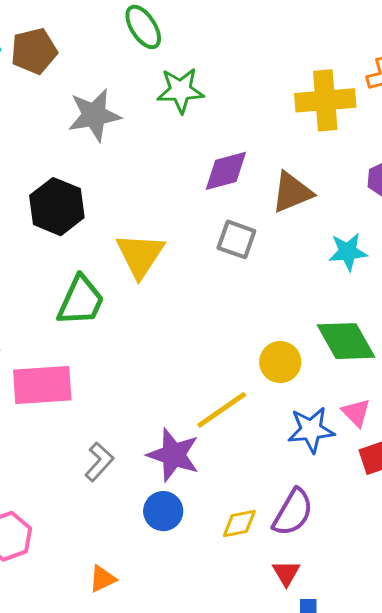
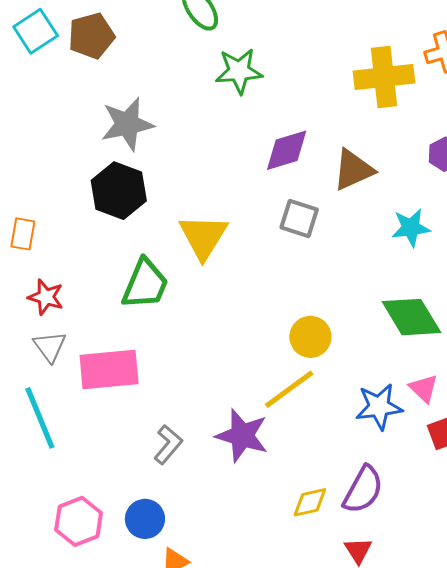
gray star: (94, 115) -> (127, 124), moved
yellow circle: (280, 362) -> (310, 337), moved
blue circle: (163, 511) -> (145, 519), moved

